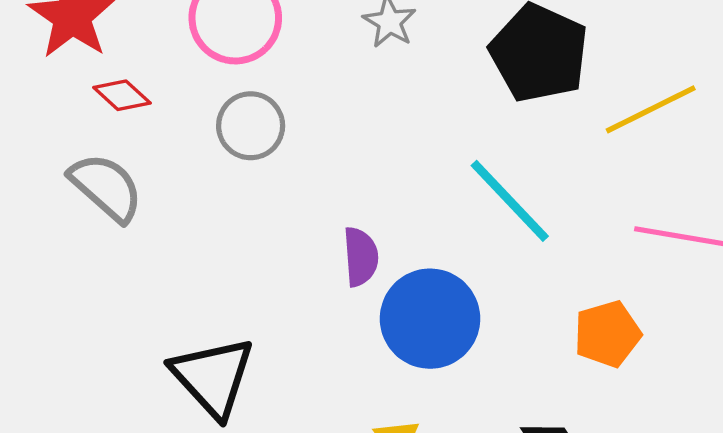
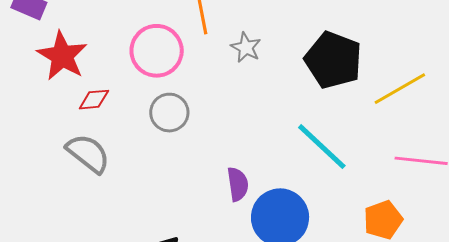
red diamond: (122, 95) -> (94, 100), turned -44

